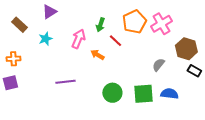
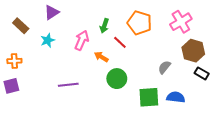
orange pentagon: (134, 22) -> (140, 23), turned -30
pink cross: (161, 24) -> (181, 22), moved
green circle: (112, 93) -> (117, 79), moved

